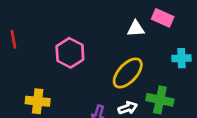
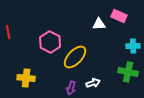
yellow ellipse: (128, 73) -> (75, 57), moved
green cross: (160, 100) -> (128, 72), moved

